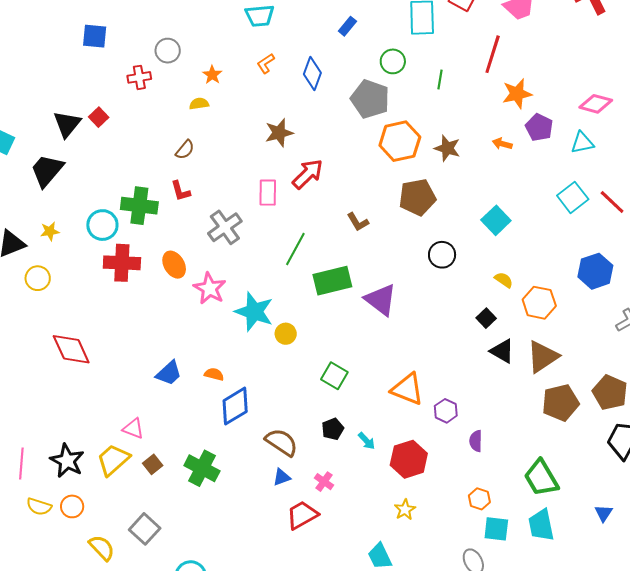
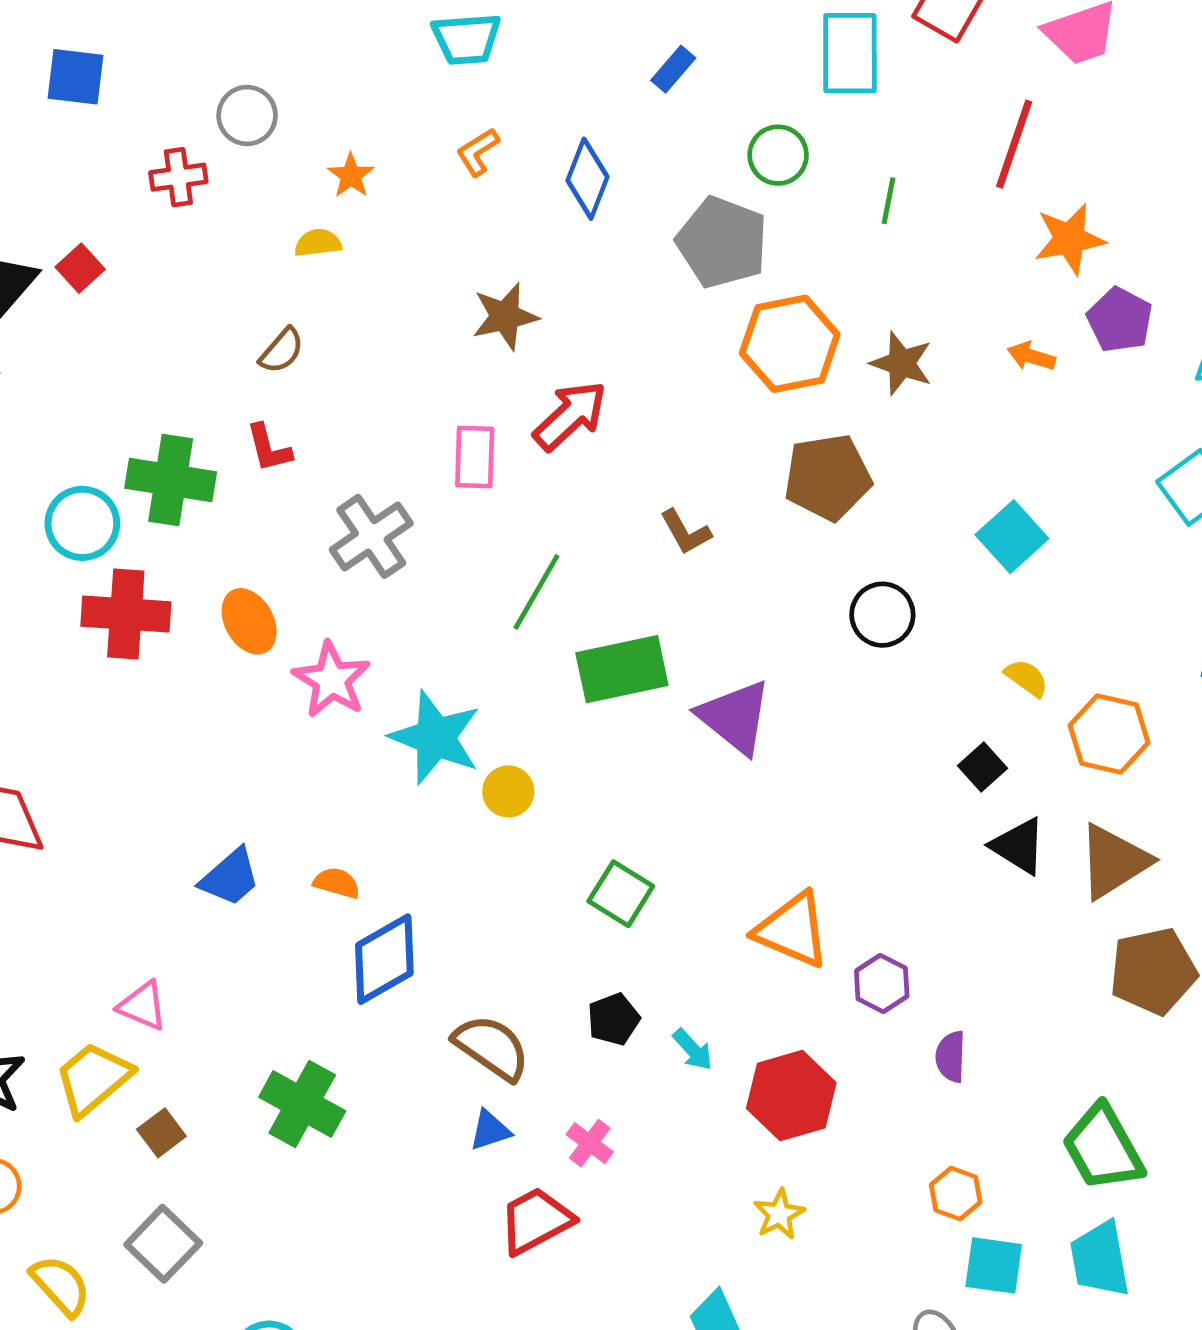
brown square: (153, 464) -> (161, 1133), moved

